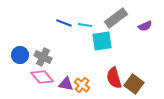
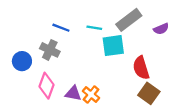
blue line: (64, 23) -> (61, 28), moved
gray cross: (43, 57) -> (50, 50), moved
pink diamond: (42, 77) -> (46, 86), turned 60
red semicircle: (114, 78) -> (141, 68), moved

